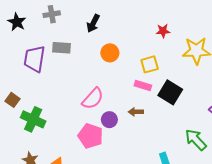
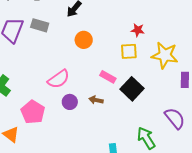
yellow square: (150, 64) -> (129, 51), moved
pink pentagon: (90, 136) -> (33, 112), moved

